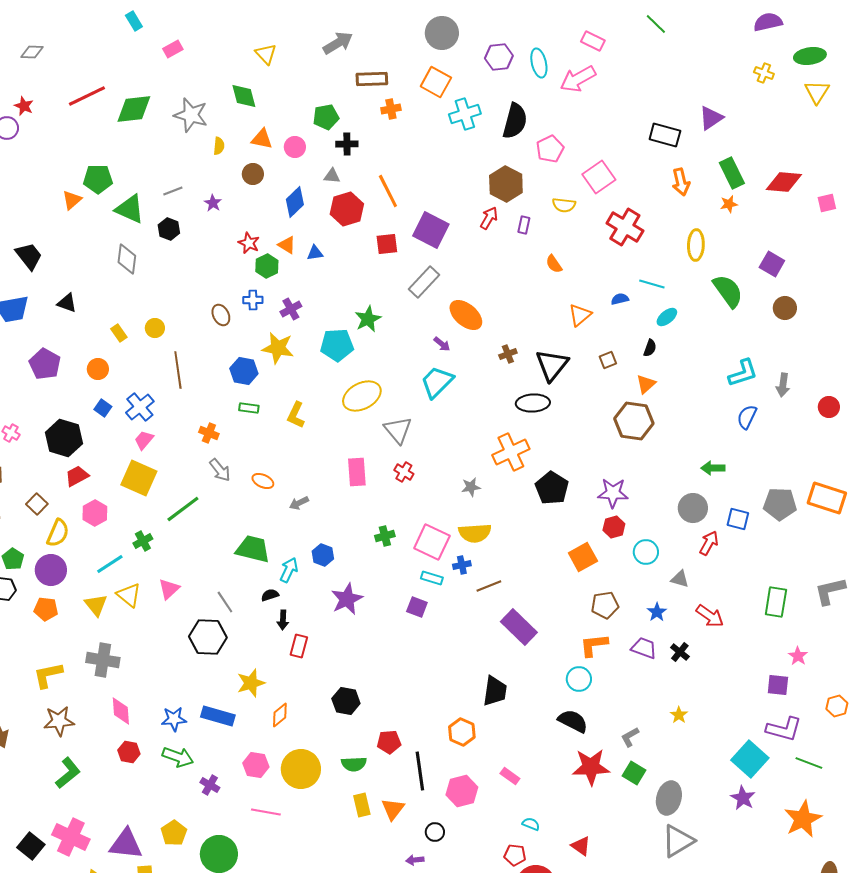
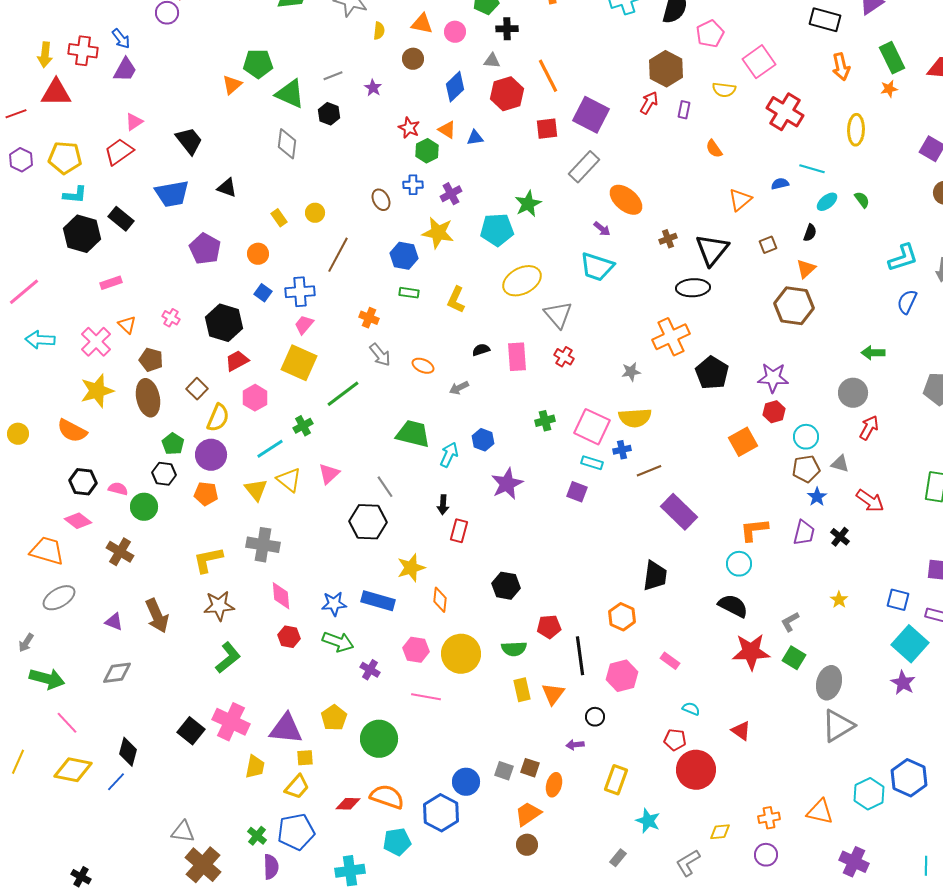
green semicircle: (728, 291) -> (862, 200), moved, size x0.5
brown line: (178, 370) -> (338, 255), turned 36
cyan trapezoid: (437, 382) -> (597, 267), turned -117
blue cross: (140, 407) -> (300, 292), turned 36
blue square: (738, 519) -> (898, 600), moved
black semicircle: (270, 595) -> (481, 350), moved
brown pentagon: (605, 605) -> (806, 469), moved
purple trapezoid: (644, 648) -> (804, 533), turned 84
orange diamond: (280, 715) -> (440, 600), turned -45

